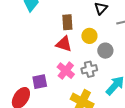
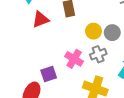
yellow circle: (89, 36) -> (93, 31), moved
red triangle: (64, 44) -> (40, 19), moved, turned -30

